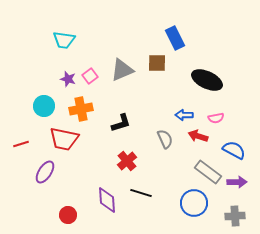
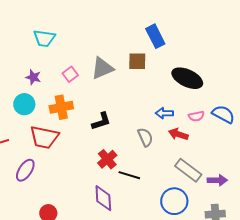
purple star: (68, 79) -> (33, 77), moved
blue semicircle: (234, 150) -> (223, 114), moved
black line: (141, 193) -> (129, 175), moved
purple diamond: (107, 200) -> (103, 198), moved

